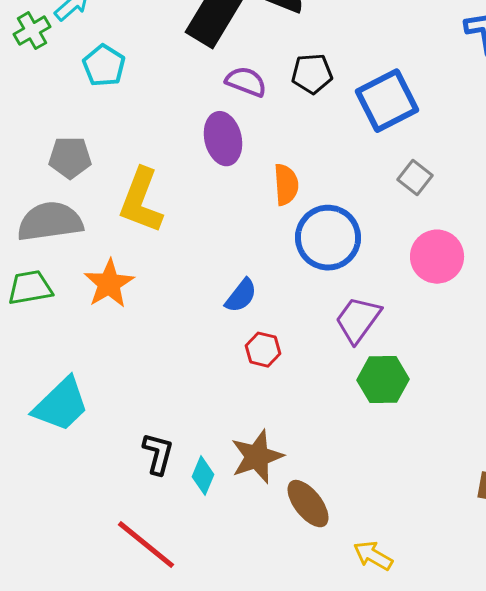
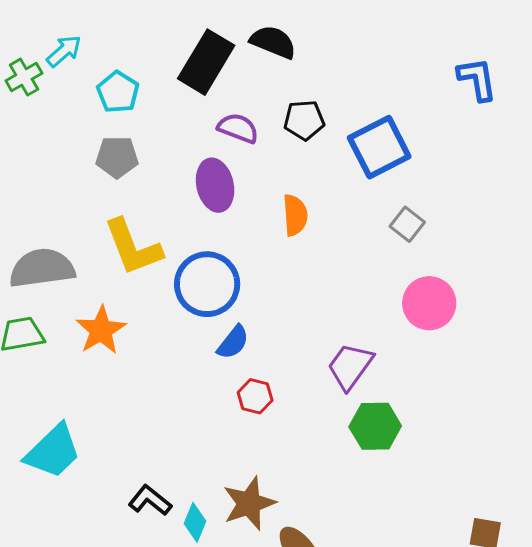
cyan pentagon: (104, 66) -> (118, 92), moved
gray pentagon: (70, 158) -> (117, 157), moved
orange semicircle: (286, 185) -> (295, 215), moved
yellow L-shape: (141, 201) -> (133, 247), turned -42
blue circle: (328, 238) -> (207, 284), moved
black L-shape: (158, 454) -> (150, 500), turned -66

